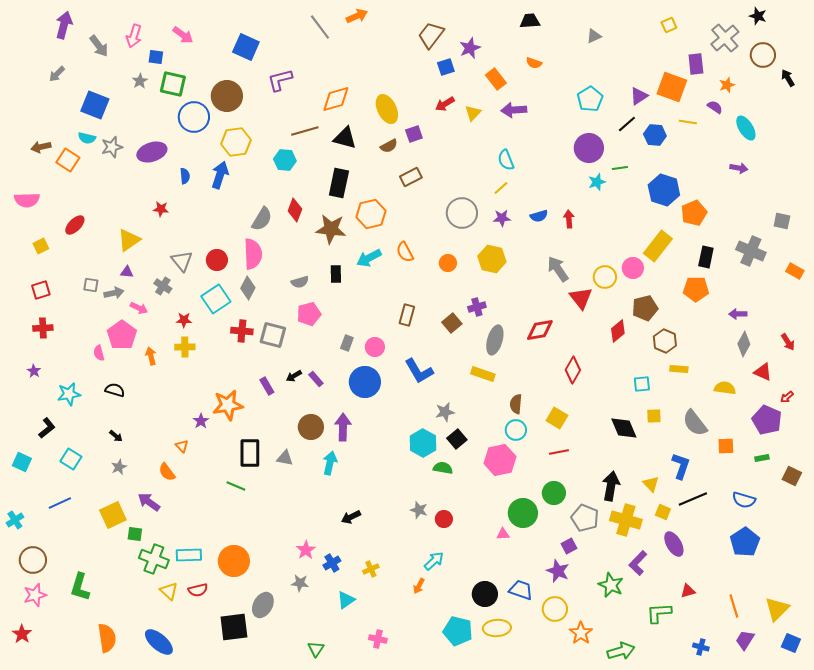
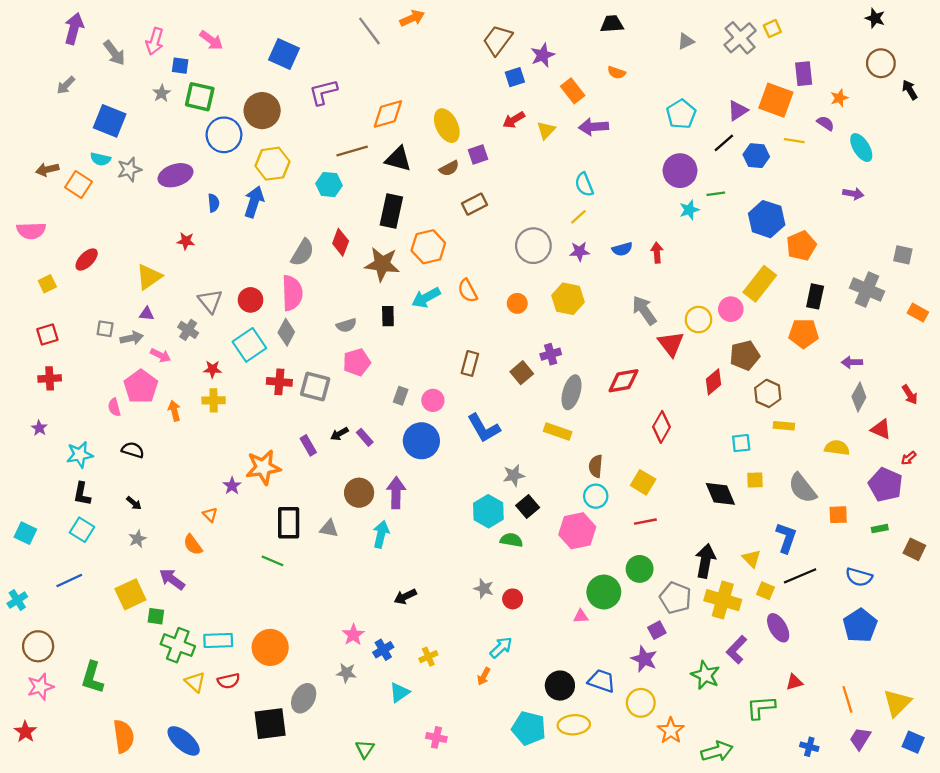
gray cross: (725, 38) -> (740, 38), moved
black L-shape: (47, 428) -> (82, 494), moved, turned 140

